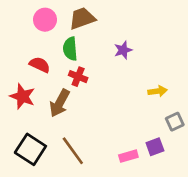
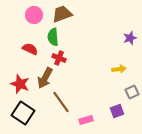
purple star: (123, 50) -> (130, 38), moved
red star: (23, 96) -> (20, 84), moved
brown line: (73, 151) -> (61, 102), moved
pink rectangle: (128, 156) -> (86, 120), moved

